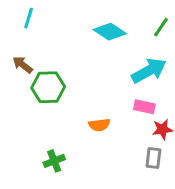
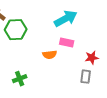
cyan arrow: (149, 71) -> (66, 19), moved
pink rectangle: (144, 107) -> (67, 43), moved

